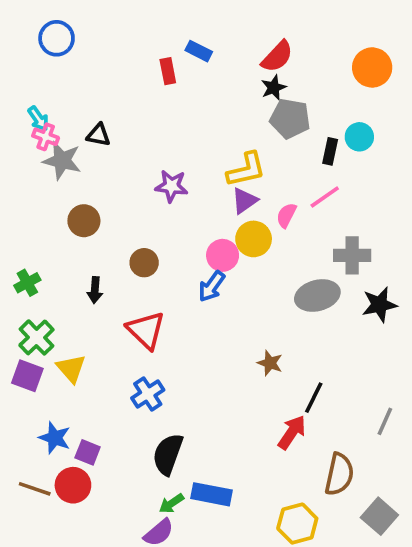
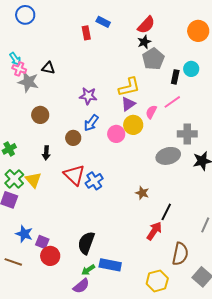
gray pentagon: (290, 119) -> (153, 59), turned 30
blue arrow: (212, 286) -> (91, 123), moved
yellow triangle: (71, 368) -> (33, 180), moved
blue cross: (148, 394) -> (94, 181), moved
red circle: (73, 485) -> (50, 256), moved

